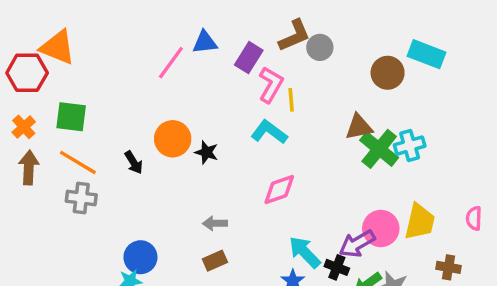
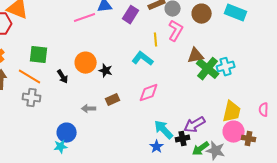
pink line: (171, 63) -> (85, 18), turned 35
brown circle: (388, 73) -> (202, 14), moved
pink L-shape: (271, 85) -> (176, 31), moved
green square: (71, 117) -> (39, 55), moved
gray arrow: (215, 223) -> (89, 109), moved
pink circle: (381, 228) -> (234, 132), moved
brown rectangle: (215, 261) -> (113, 100), moved
black cross: (337, 267) -> (183, 139), turned -32

